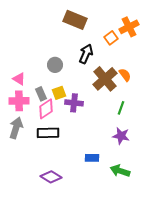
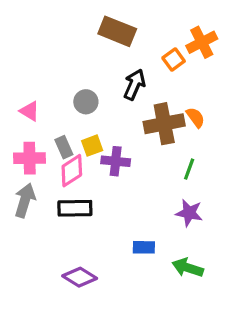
pink triangle: (19, 79) -> (30, 111), moved
brown cross: (105, 79) -> (164, 124), turned 30

